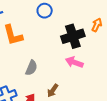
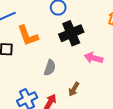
black cross: (73, 36) -> (71, 33), moved

